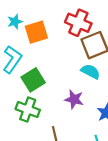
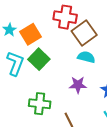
green square: (33, 80) -> (39, 59), moved

